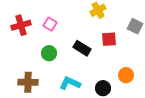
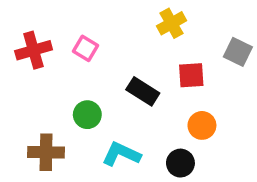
green circle: (49, 53) -> (87, 115), moved
orange circle: (126, 75) -> (202, 125), moved

